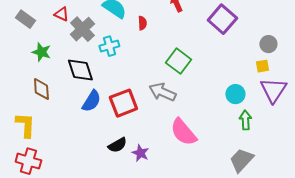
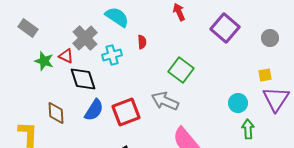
red triangle: (61, 14) -> (66, 56), moved
red semicircle: (142, 23) -> (142, 42), moved
gray circle: (268, 44) -> (270, 38), moved
brown diamond: (41, 89) -> (56, 113), moved

